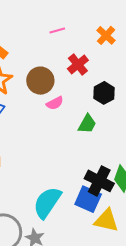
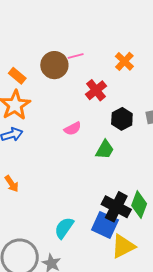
brown circle: (40, 81) -> (54, 65), moved
cyan semicircle: (47, 202) -> (64, 228), size x0.7
yellow triangle: (106, 220) -> (123, 246), turned -40

